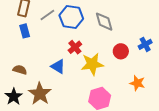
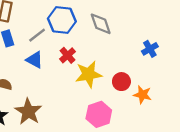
gray line: (47, 15) -> (37, 35), moved
red circle: (121, 51) -> (121, 82), moved
blue triangle: (58, 66) -> (35, 60), moved

